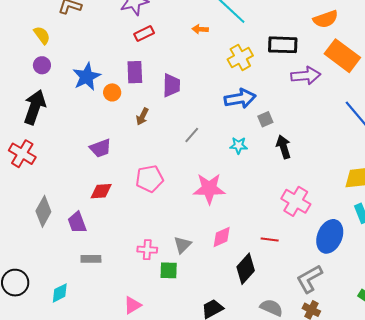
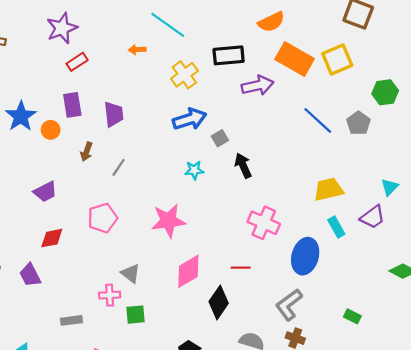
gray line: (192, 135) -> (119, 167), moved
pink diamond: (222, 237) -> (188, 271), size x1.4
gray triangle: (182, 245) -> (131, 273), moved, turned -30
gray rectangle: (91, 259) -> (72, 320), moved

